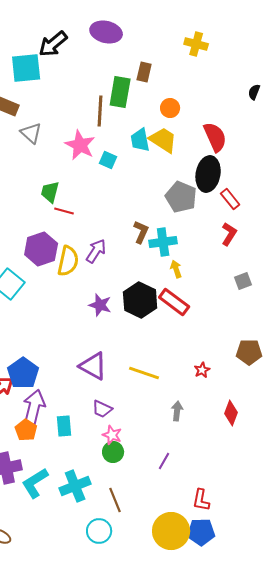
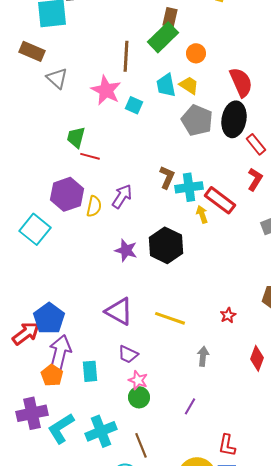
green rectangle: (120, 92) -> (163, 37), moved, turned 36
yellow trapezoid: (163, 140) -> (189, 85), size x0.7
gray pentagon: (181, 197) -> (197, 120), moved
yellow semicircle: (68, 261) -> (94, 206), size x0.7
red rectangle: (174, 302) -> (220, 200), moved

